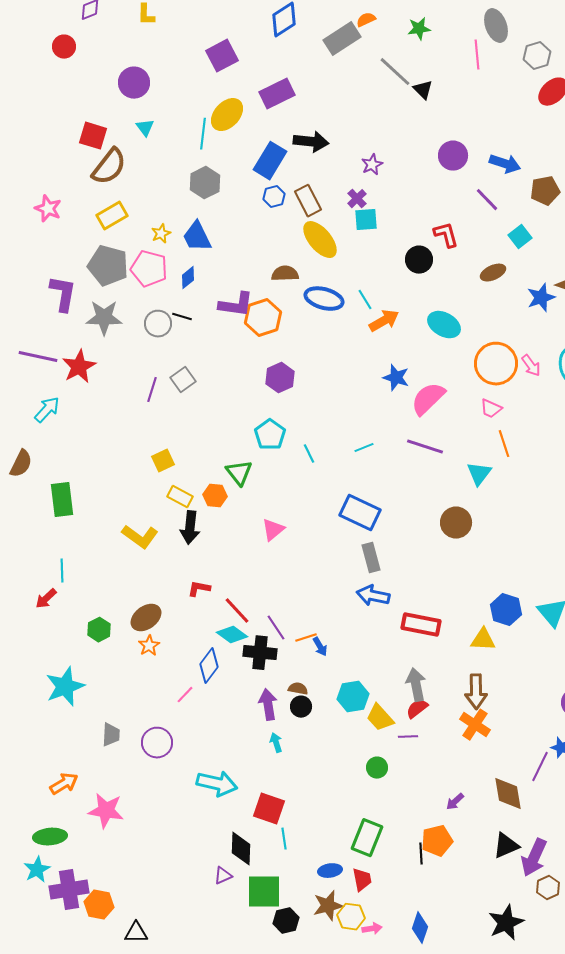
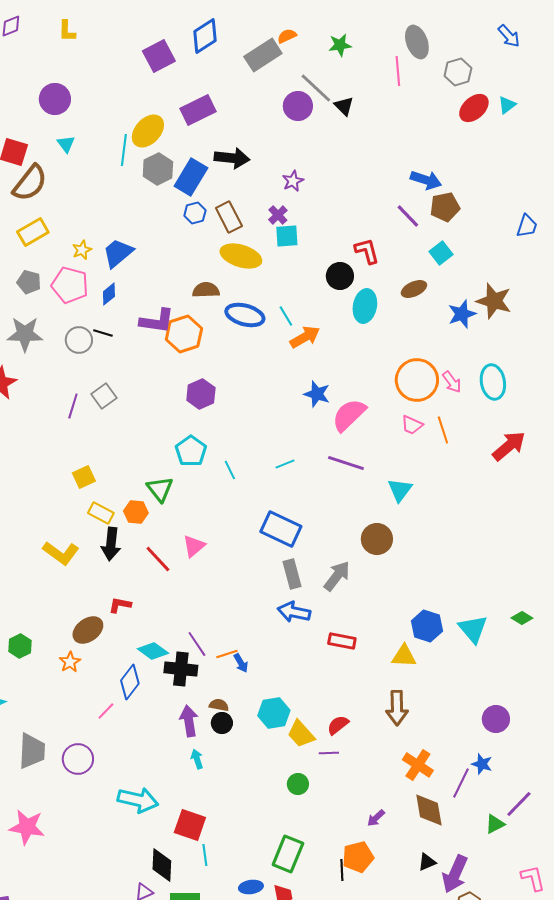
purple square: (222, 56) -> (159, 56), moved
purple circle: (453, 156) -> (298, 106), moved
gray hexagon: (205, 183) -> (158, 169), moved
brown pentagon: (545, 191) -> (445, 207), moved
blue trapezoid: (197, 237) -> (118, 253), turned 76
yellow ellipse: (320, 240) -> (241, 256), turned -33
gray pentagon: (108, 266) -> (29, 282), size x0.6
cyan ellipse: (444, 325) -> (365, 306), moved, turned 72
orange line: (504, 444) -> (443, 430), moved
red line: (237, 611) -> (158, 559), moved
brown ellipse: (146, 618) -> (88, 630), moved
red rectangle: (421, 625) -> (342, 641), size x0.7
gray arrow: (416, 685) -> (337, 576), moved, turned 48
orange cross: (475, 725) -> (418, 765), moved
gray trapezoid: (111, 735) -> (32, 751), size x1.5
black triangle: (506, 846) -> (427, 862), size x0.7

